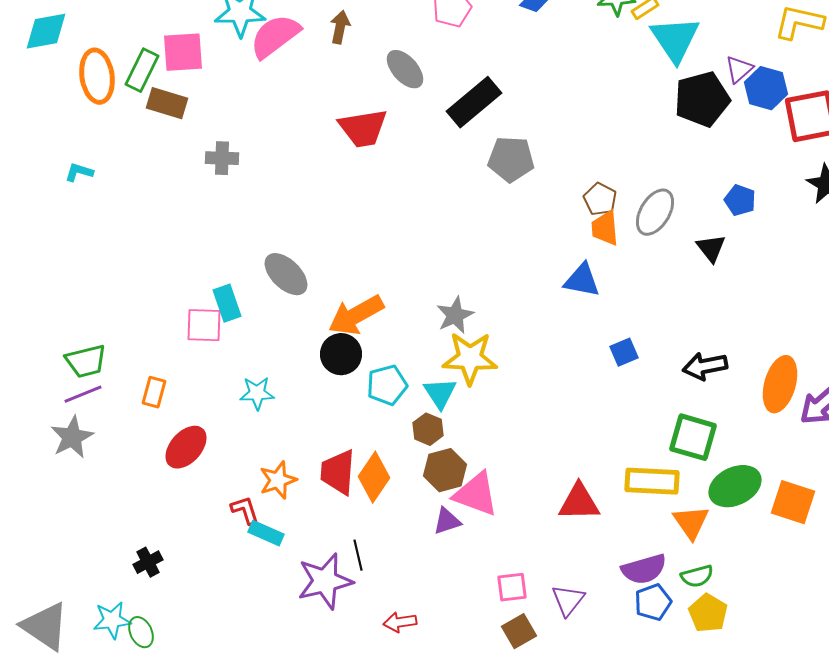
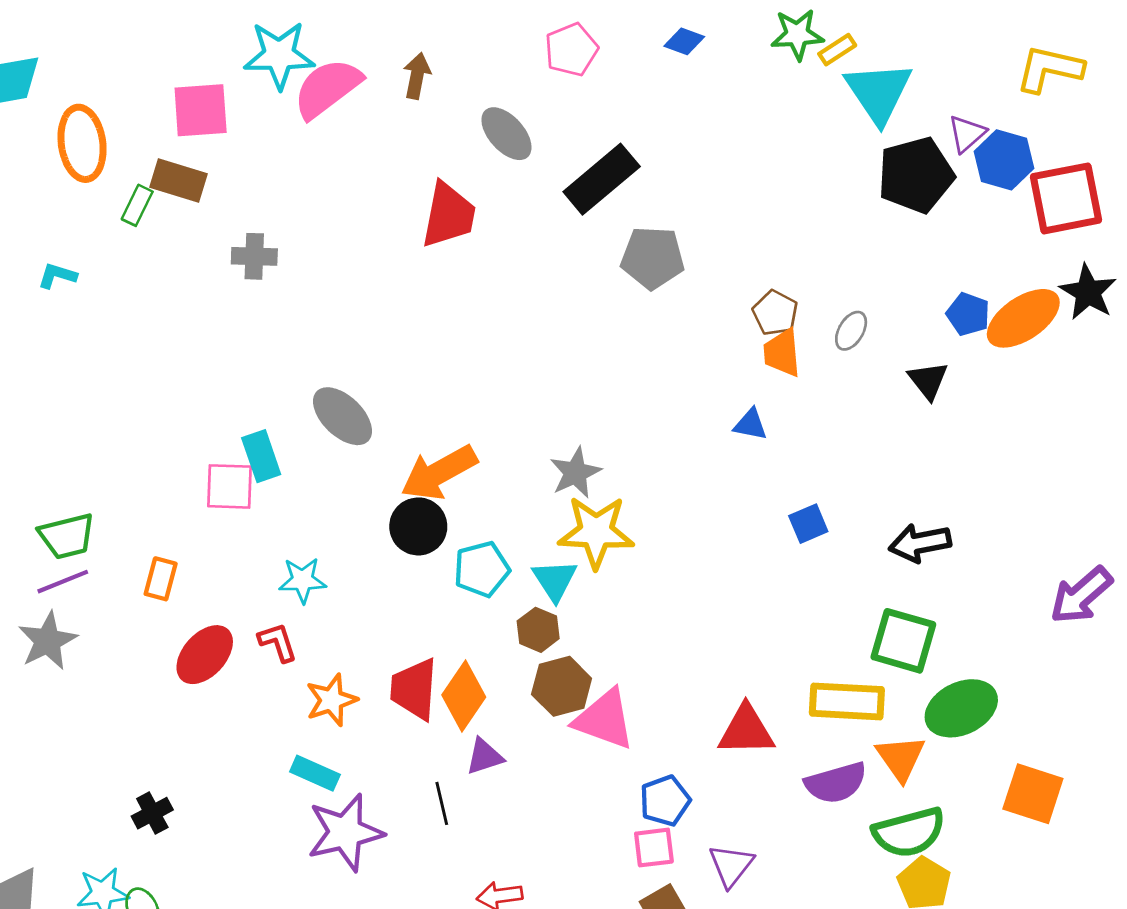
green rectangle: (142, 70) -> (137, 205), moved, size x0.7
red trapezoid: (363, 128) -> (449, 215), turned -70
gray ellipse: (655, 212) -> (851, 331), size x0.6
blue triangle: (582, 280) -> (750, 424), size x0.7
orange ellipse: (780, 384) -> (1023, 318), moved, turned 40
orange square: (793, 502) -> (1033, 794), moved
red L-shape: (245, 510) -> (278, 642), moved
purple triangle: (447, 521) -> (484, 757), moved
purple semicircle: (644, 569) -> (836, 783), moved
green semicircle: (697, 576) -> (909, 832), size x1.6
purple star: (325, 581) -> (345, 832), moved
blue pentagon: (653, 602) -> (665, 801), moved

